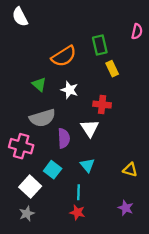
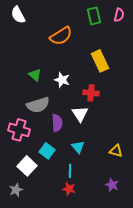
pink semicircle: (137, 31) -> (119, 15), moved
green rectangle: (100, 45) -> (94, 16), moved
orange semicircle: (64, 56) -> (61, 36), moved
yellow rectangle: (112, 69) -> (100, 61), size x1.5
gray star: (27, 214) -> (16, 190), moved

